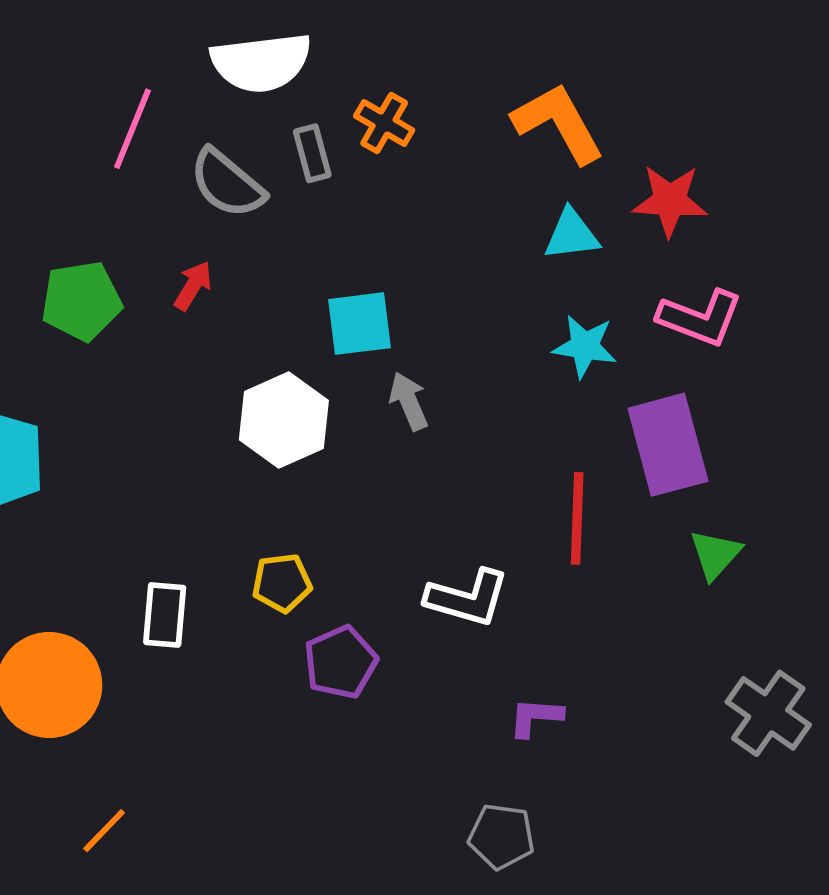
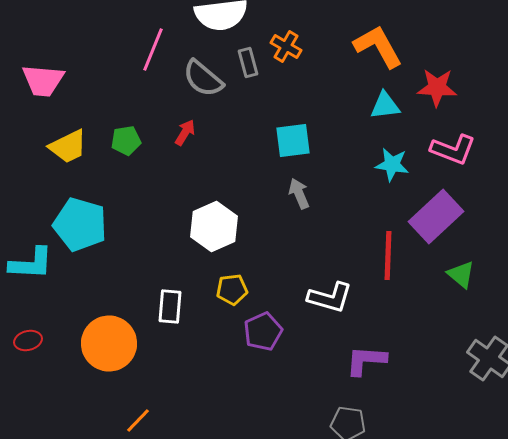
green pentagon: (81, 301) -> (126, 140), size x0.7
cyan square: (360, 324) -> (293, 140), moved
white hexagon: (284, 420) -> (214, 226), moved
purple rectangle: (668, 445) -> (436, 216), turned 62
green triangle: (715, 554) -> (461, 274), turned -32
purple L-shape: (536, 717) -> (366, 360), size x1.4

